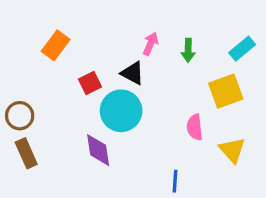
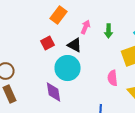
orange rectangle: (56, 45) -> (58, 15), moved
red square: (90, 83) -> (48, 43), moved

